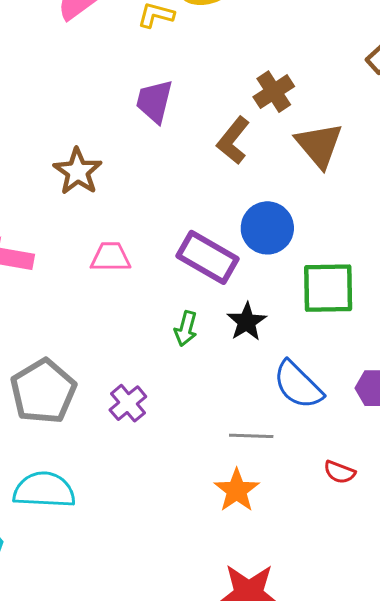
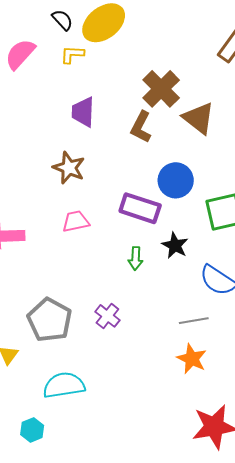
brown cross: (274, 92) -> (161, 89), size x1.4
brown star: (78, 171) -> (69, 168), moved

